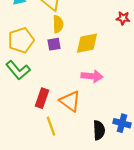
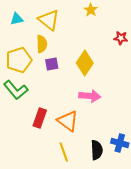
yellow semicircle: (58, 24) -> (42, 44), moved
yellow diamond: (87, 43) -> (85, 63), turned -45
yellow line: (51, 126) -> (64, 152), moved

